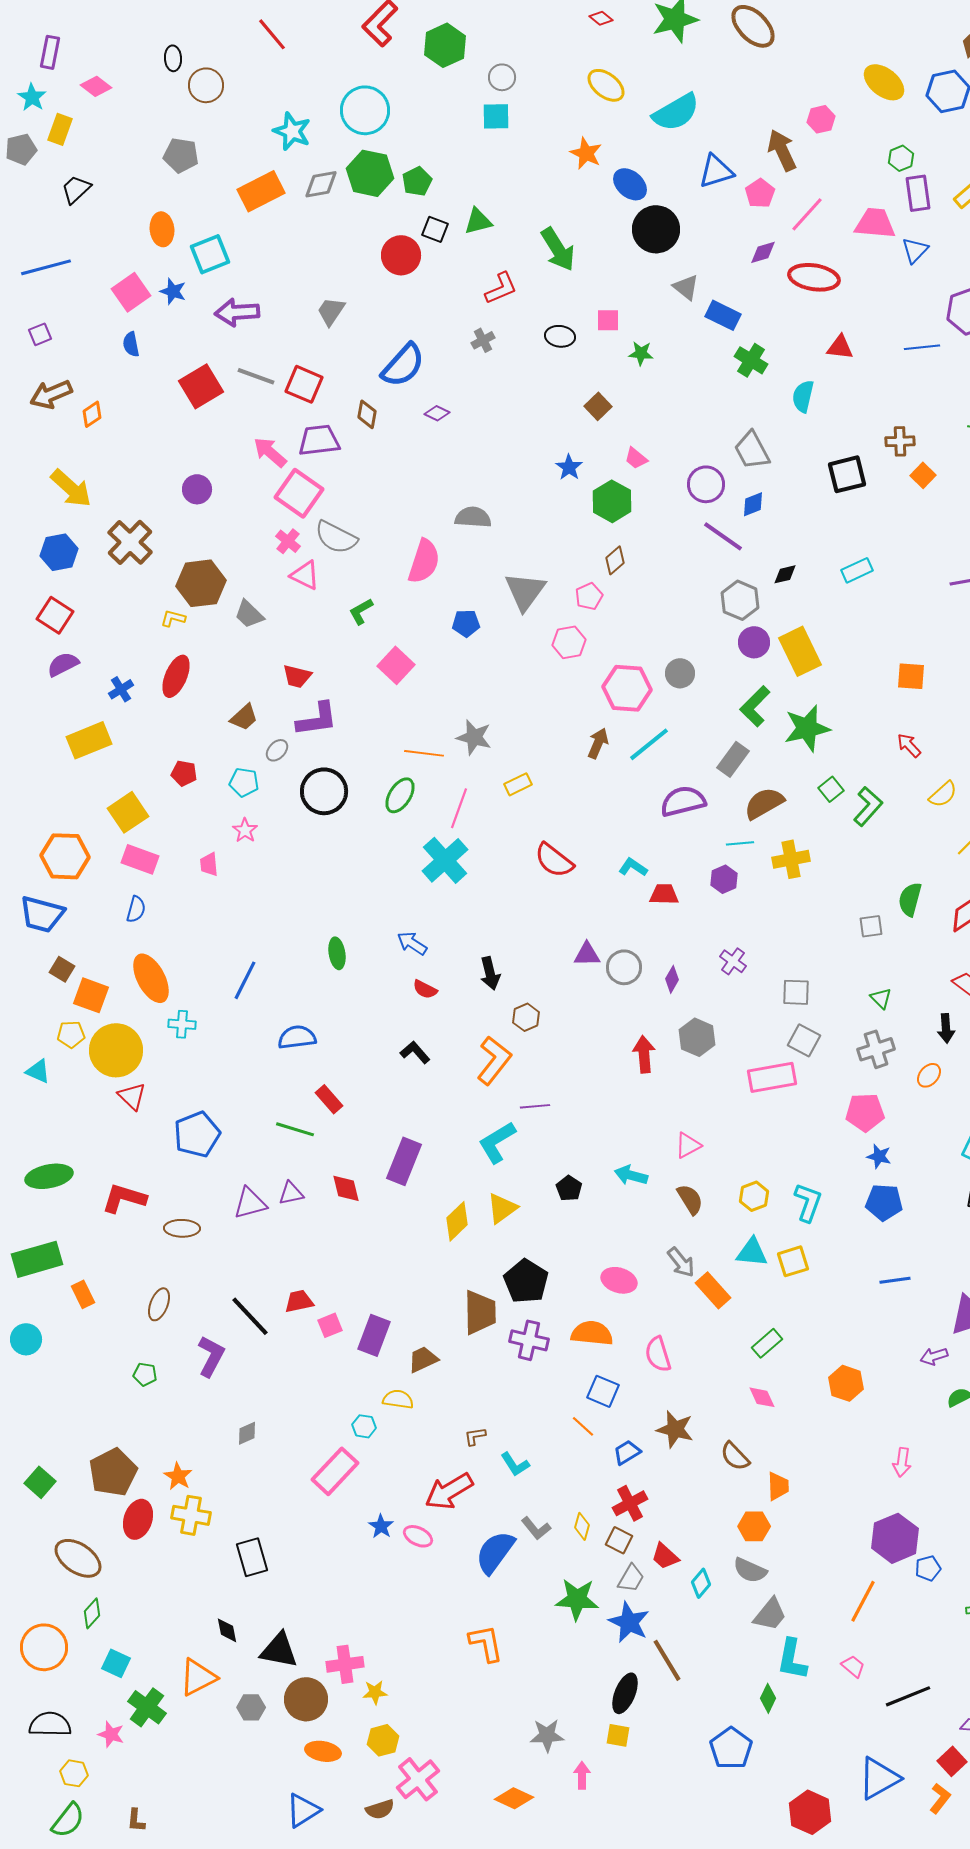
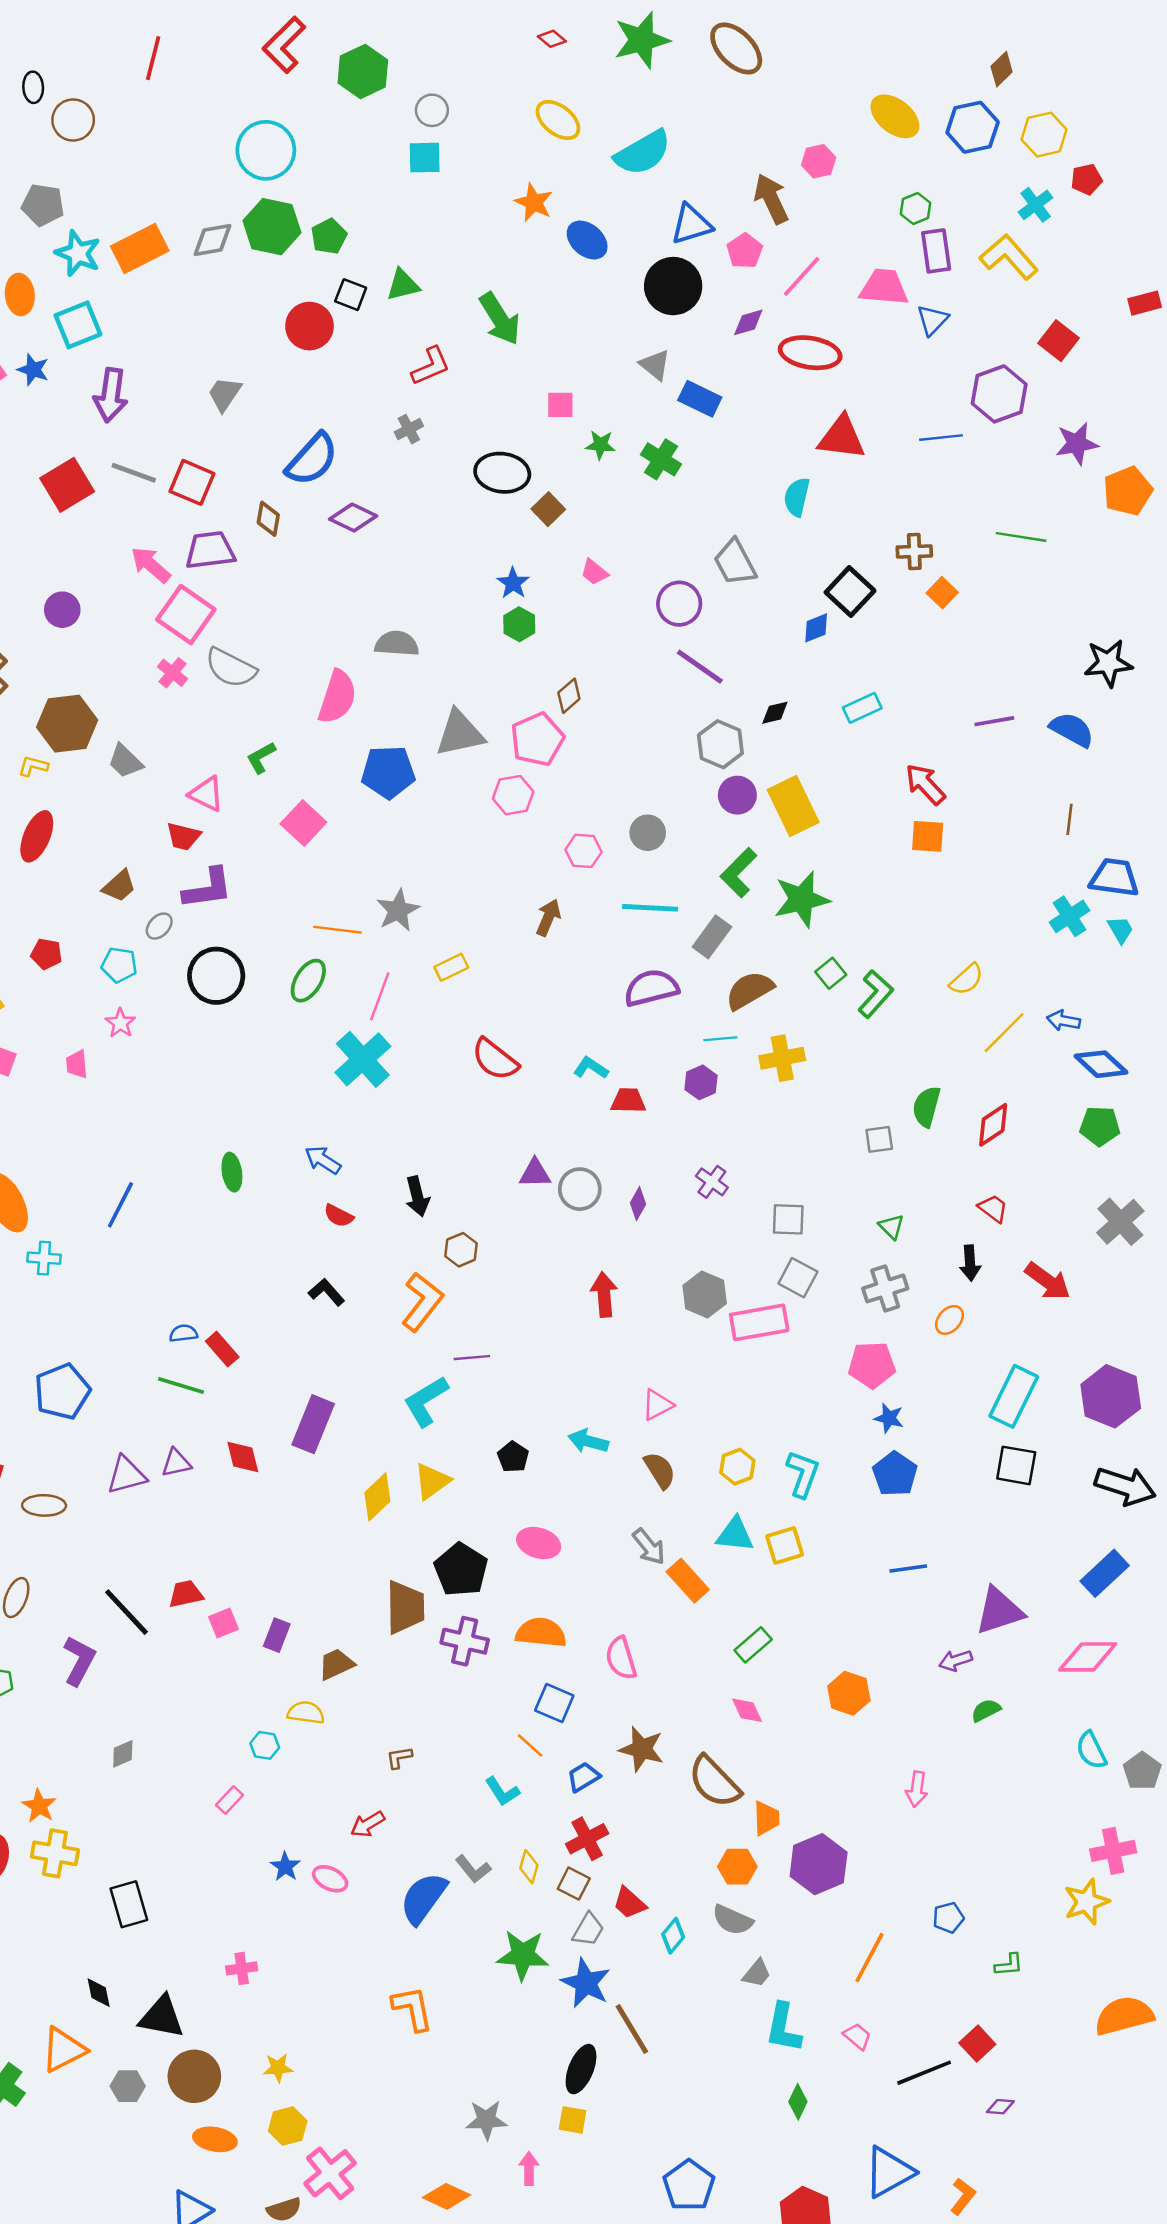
red line: (272, 34) -> (153, 58), turned 54
cyan star: (292, 131) -> (78, 253), moved
black circle: (656, 229) -> (673, 286), moved
purple arrow: (237, 312) -> (111, 395), turned -78
black ellipse: (560, 336) -> (502, 473), moved, size x1.5
red triangle: (840, 347) -> (842, 438), size x1.5
green cross: (751, 360) -> (661, 459), moved
purple diamond: (437, 413) -> (353, 518), size x1.5
black square: (847, 474) -> (850, 592), turned -33
green hexagon: (612, 501) -> (519, 624), moved, size x0.7
blue diamond: (753, 504) -> (816, 628), moved
pink triangle: (305, 575) -> (206, 794), moved
gray triangle: (525, 591) -> (460, 733), turned 42
pink pentagon: (589, 596) -> (537, 739), size x1.6
blue pentagon: (466, 623) -> (388, 772), size x1.6
pink hexagon: (627, 688) -> (583, 851), size x0.6
gray star: (474, 737) -> (398, 910), turned 30
cyan line: (649, 744) -> (650, 908), moved, turned 42
red arrow: (909, 745) -> (925, 784), moved, size x1.4
blue semicircle: (297, 1037) -> (183, 1333), moved, size x0.6
gray hexagon: (697, 1037) -> (705, 1295), moved
blue pentagon: (884, 1202) -> (895, 1474), turned 30
pink ellipse: (619, 1280) -> (539, 1543), moved
purple rectangle: (374, 1335) -> (277, 1635), size x0.7
brown semicircle: (735, 1456) -> (714, 1782), size x1.5
cyan L-shape: (515, 1464) -> (502, 1791), moved
pink rectangle: (335, 1471) -> (229, 1800), size x0.5
red arrow: (449, 1491) -> (368, 1824), size x0.6
purple hexagon: (895, 1538) -> (819, 1864), moved
gray trapezoid: (770, 1614) -> (757, 1973), size x0.7
pink cross: (345, 1664) -> (242, 1968), moved, size x0.7
green diamond: (768, 1698) -> (798, 2102), moved
blue pentagon: (731, 1748) -> (689, 2185), moved
red square: (952, 1761) -> (977, 2044), moved

